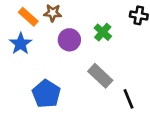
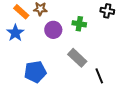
green cross: (103, 32) -> (79, 24), turned -32
blue pentagon: (46, 94) -> (35, 72), turned 30

